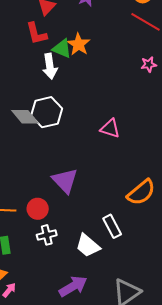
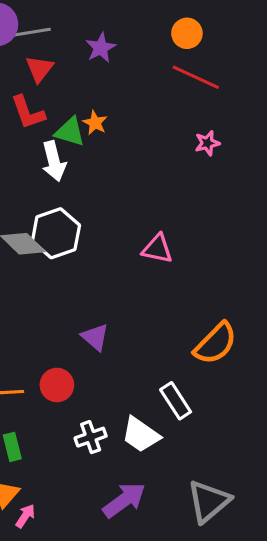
orange star: (78, 44) -> (95, 123), size x0.7
purple triangle: (65, 181) -> (95, 337), size x0.7
white cross: (47, 235) -> (91, 437), moved

